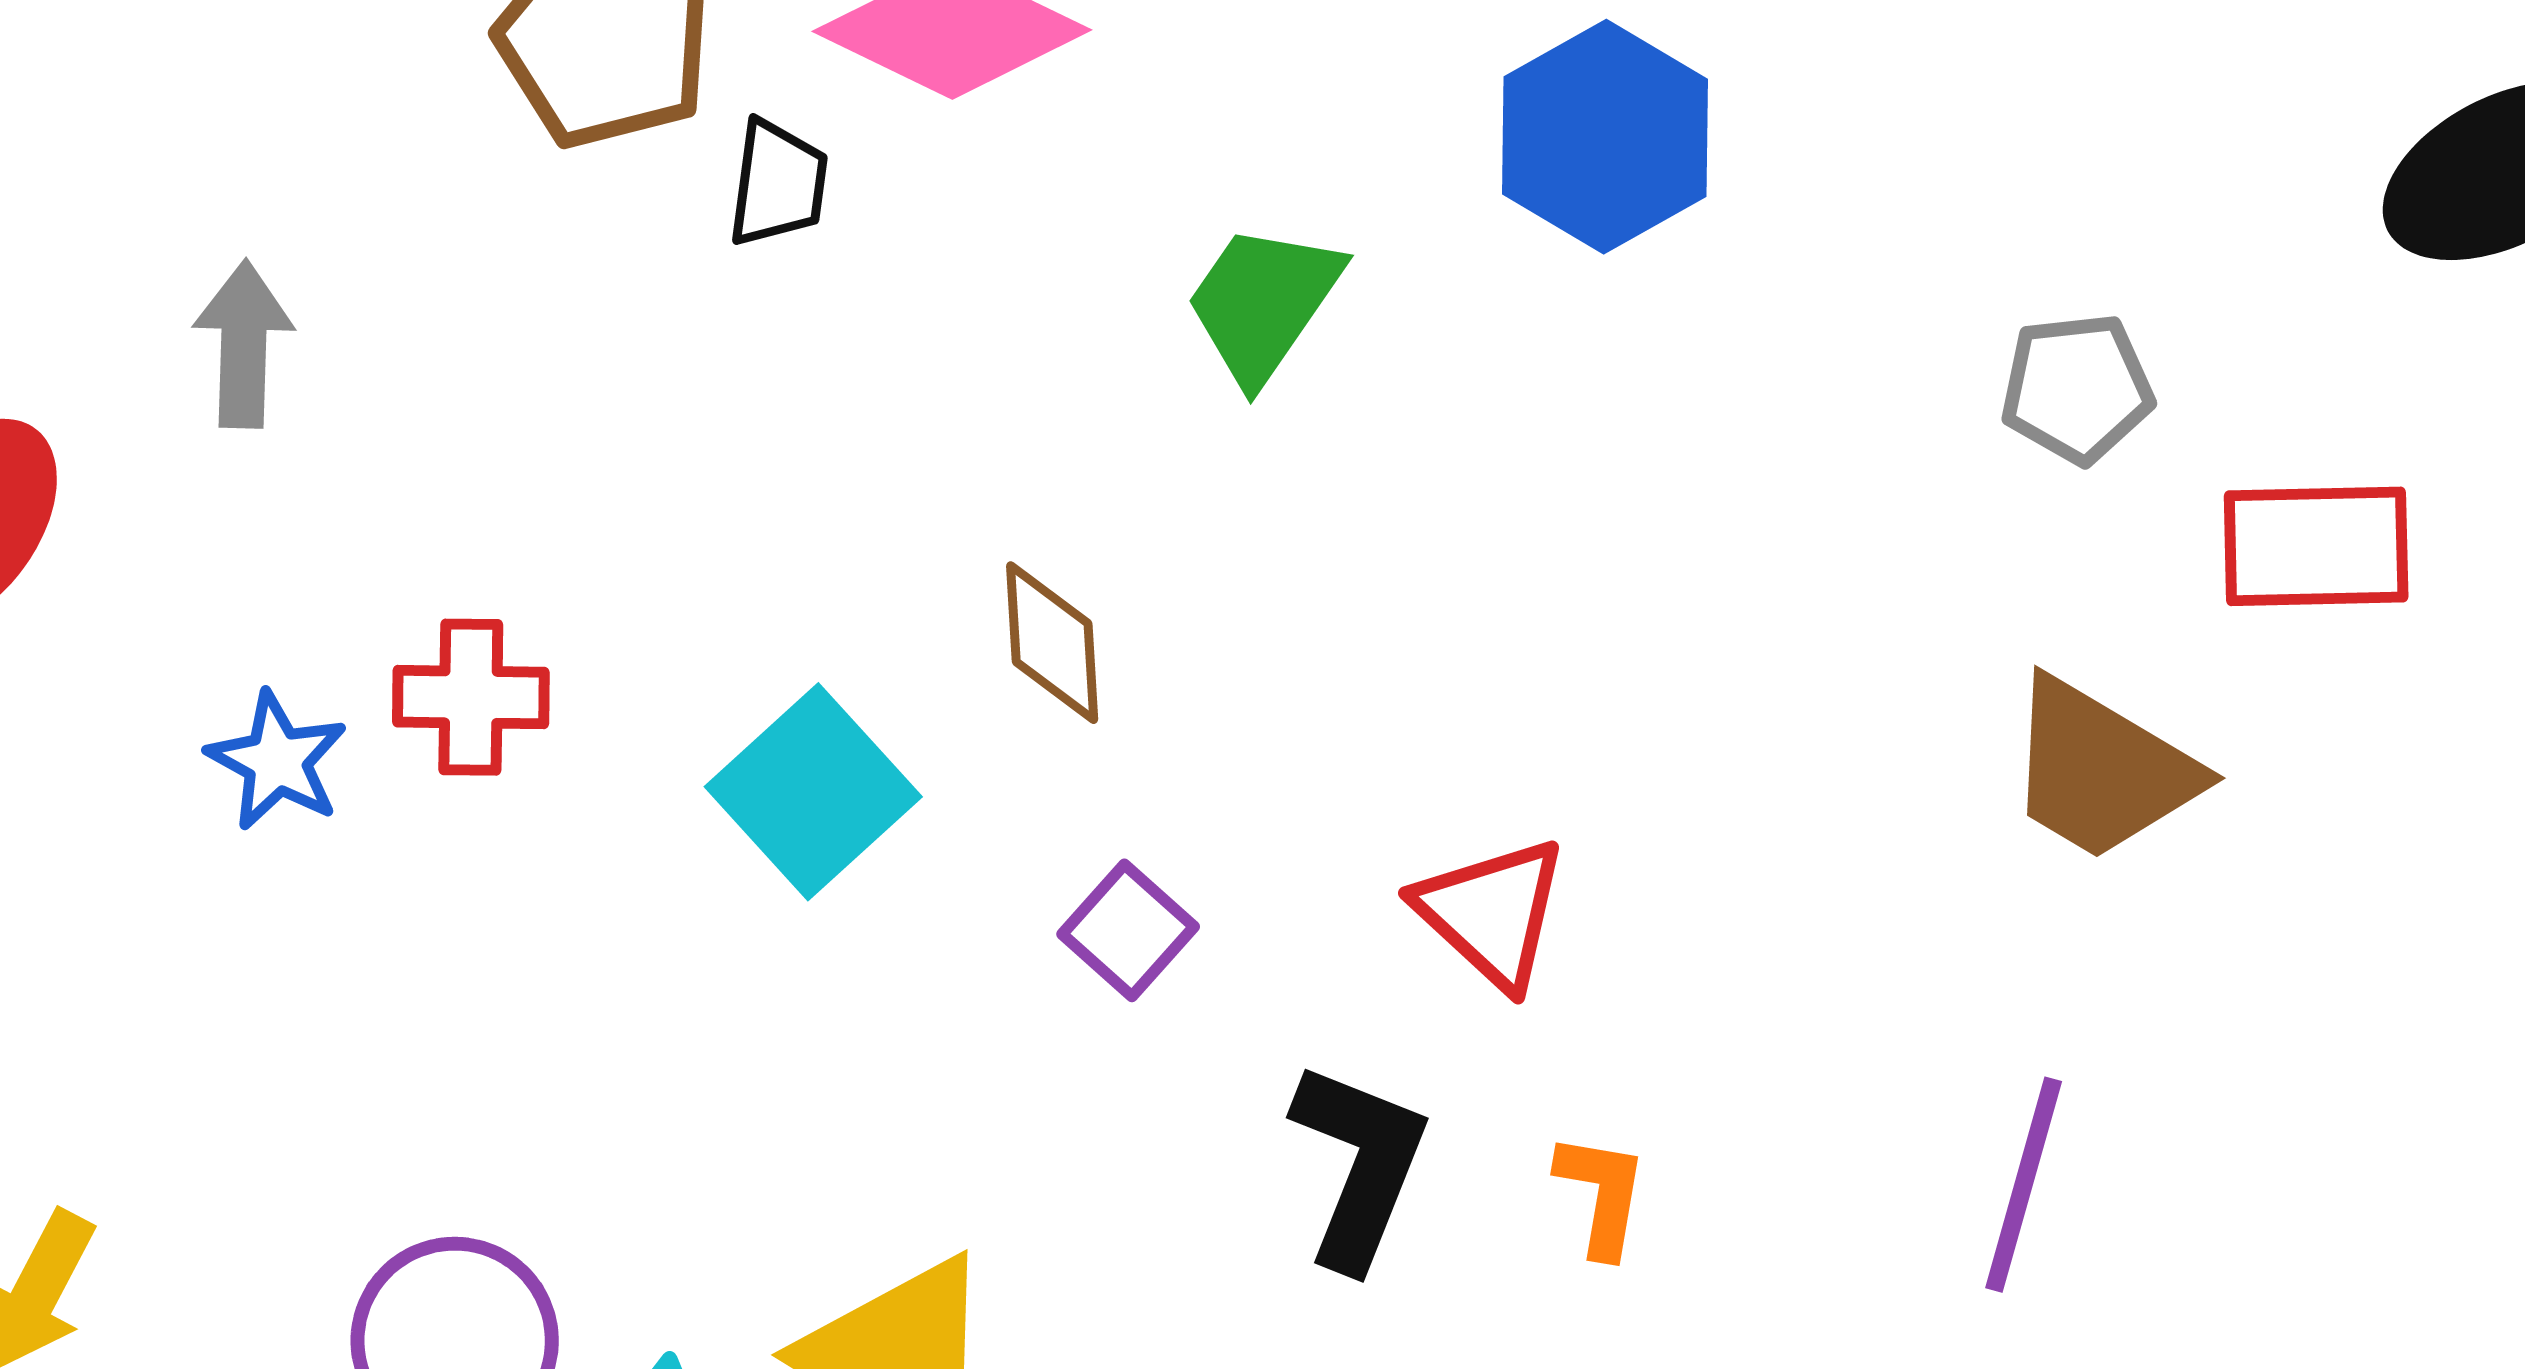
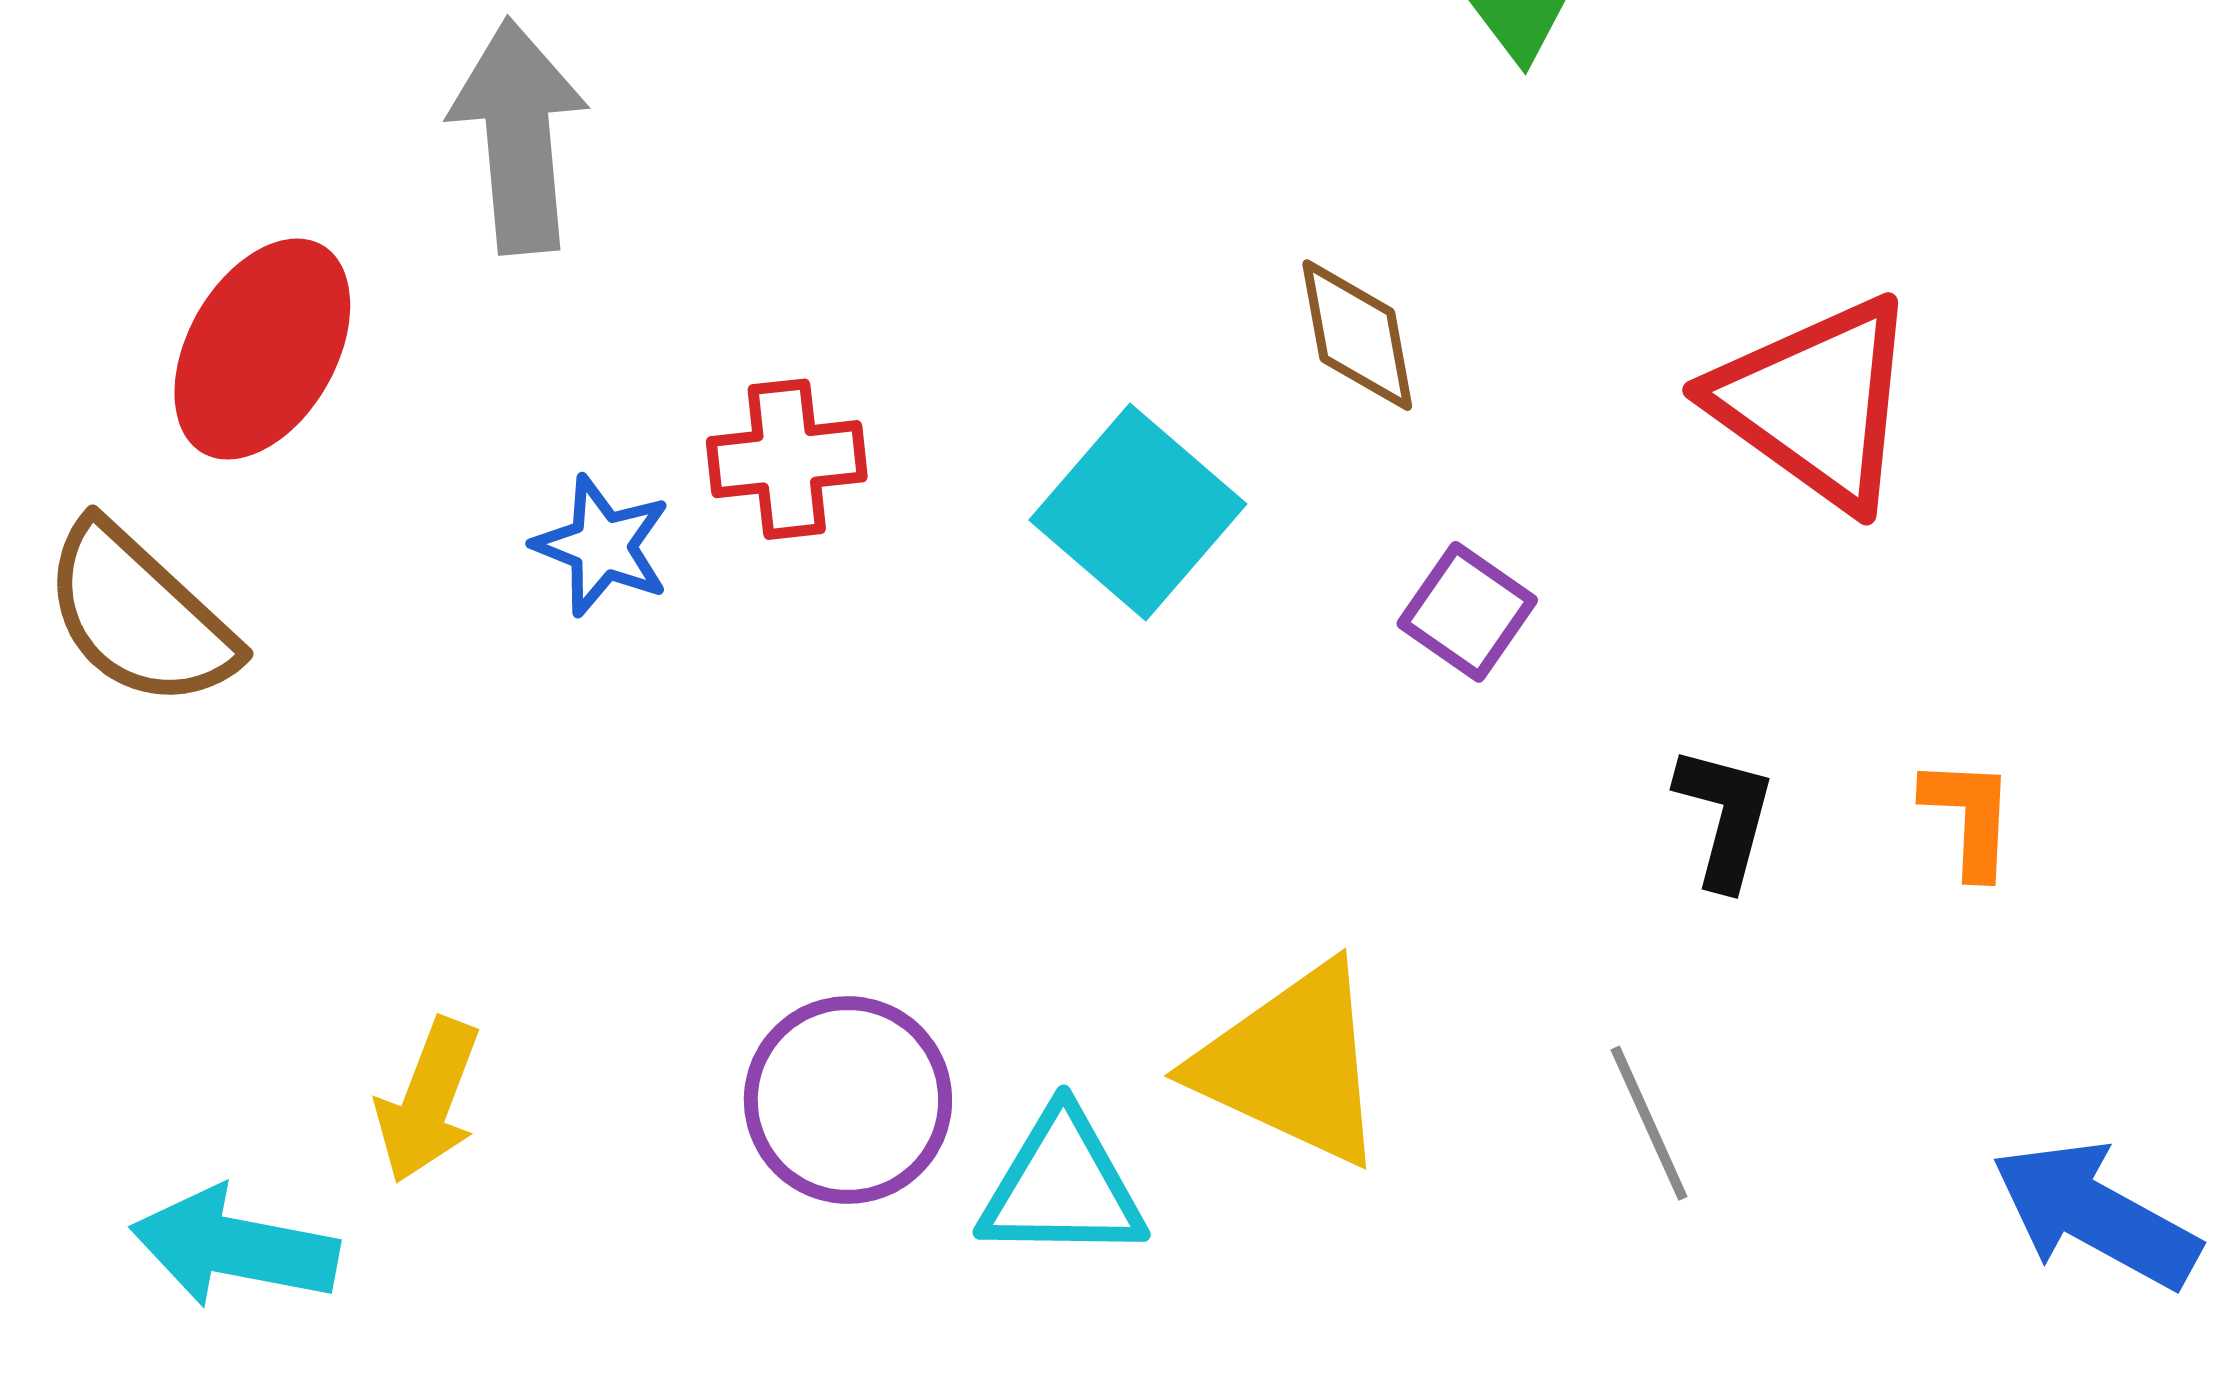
gray arrow: (243, 344) -> (519, 136), size x1.4
red triangle: (1492, 913) -> (1816, 403), moved, size x1.4
black L-shape: (1359, 1165) -> (1725, 817), size x0.7

